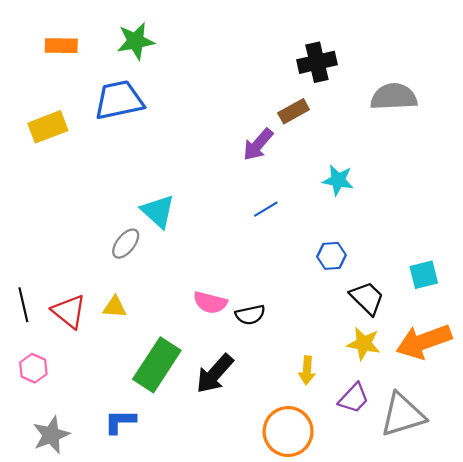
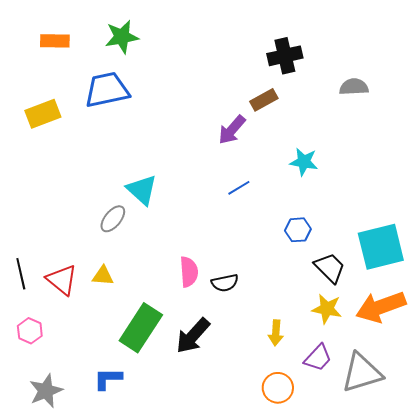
gray semicircle: (394, 97) -> (354, 87), size x0.7
cyan square: (424, 275) -> (381, 247), size x1.8
pink semicircle: (210, 303) -> (189, 272), turned -108
orange circle: (288, 432) -> (278, 388), moved, size x0.7

